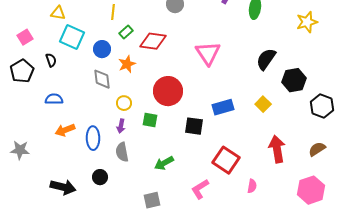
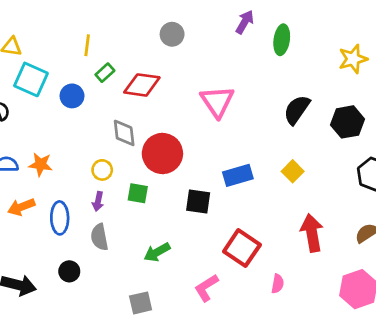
orange star: (127, 64) -> (40, 164), moved, turned 30
gray diamond: (102, 79) -> (124, 133), moved
black hexagon: (294, 80) -> (347, 122), moved

